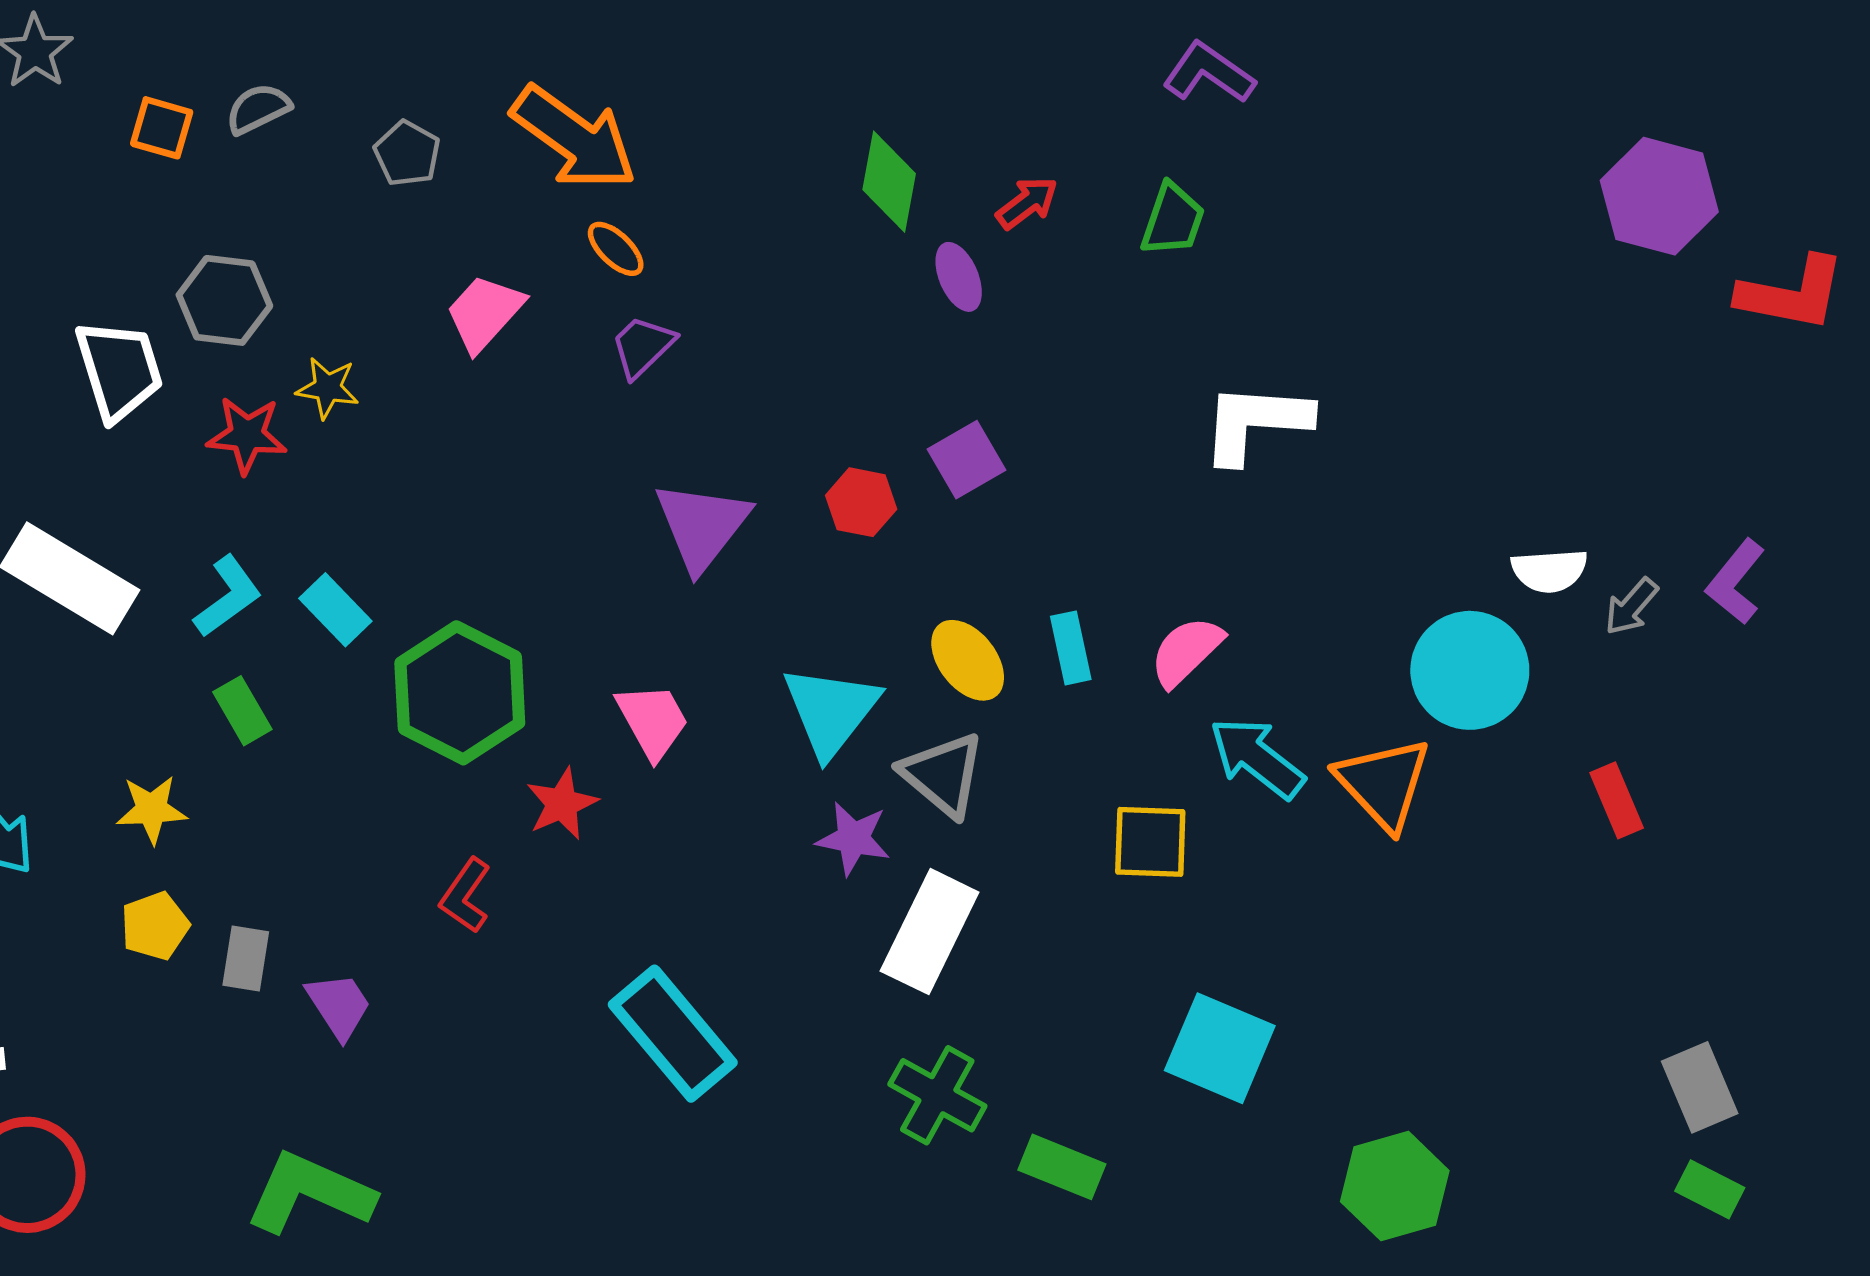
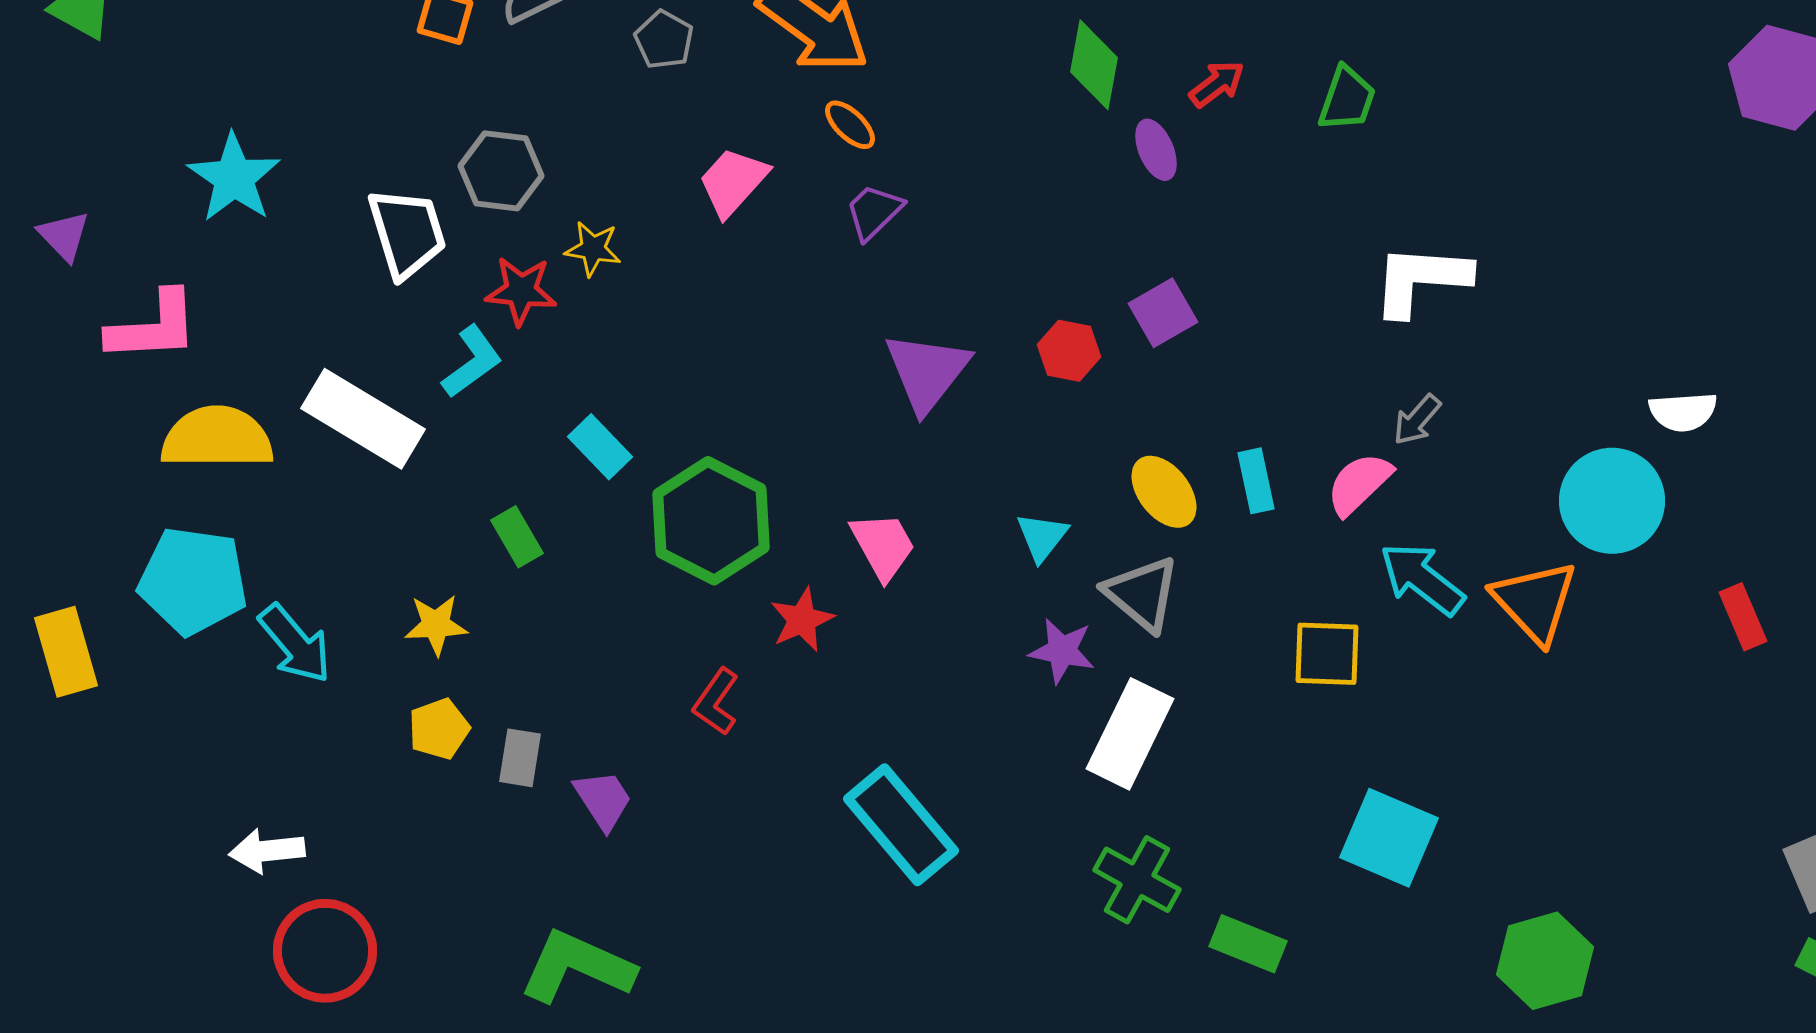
cyan L-shape: (228, 596) -> (472, 362), moved
gray arrow: (1631, 606) -> (1417, 420), moved
cyan triangle: (831, 711) -> (1042, 537), size x0.6

